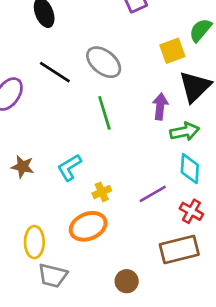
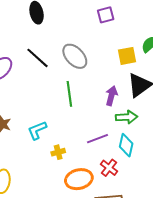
purple line: (153, 194) -> (98, 139), moved
red cross: (191, 211) -> (109, 168), moved
orange ellipse: (88, 226) -> (79, 179), moved

